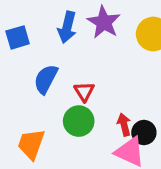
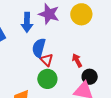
blue semicircle: (46, 79) -> (39, 48), moved
red arrow: (124, 125) -> (77, 60), moved

